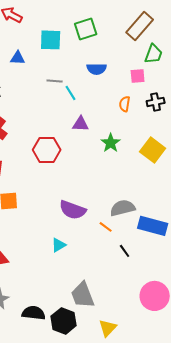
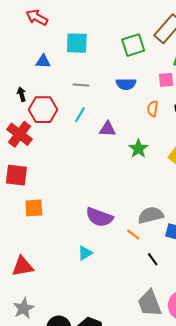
green square: (86, 29) -> (133, 45), moved
blue semicircle: (97, 69) -> (126, 84), moved
cyan line: (71, 93) -> (80, 115), moved, turned 63
red hexagon: (47, 150) -> (43, 110), moved
gray trapezoid: (83, 295) -> (150, 303), moved

